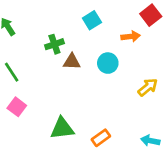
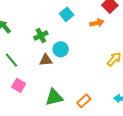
brown triangle: (72, 62) -> (46, 60), moved
cyan circle: (108, 63) -> (61, 49), moved

